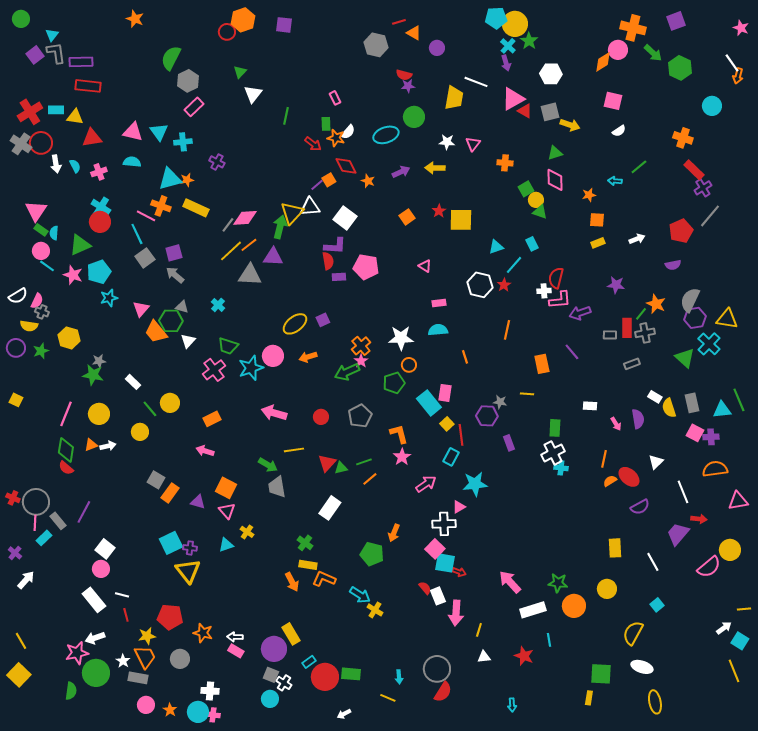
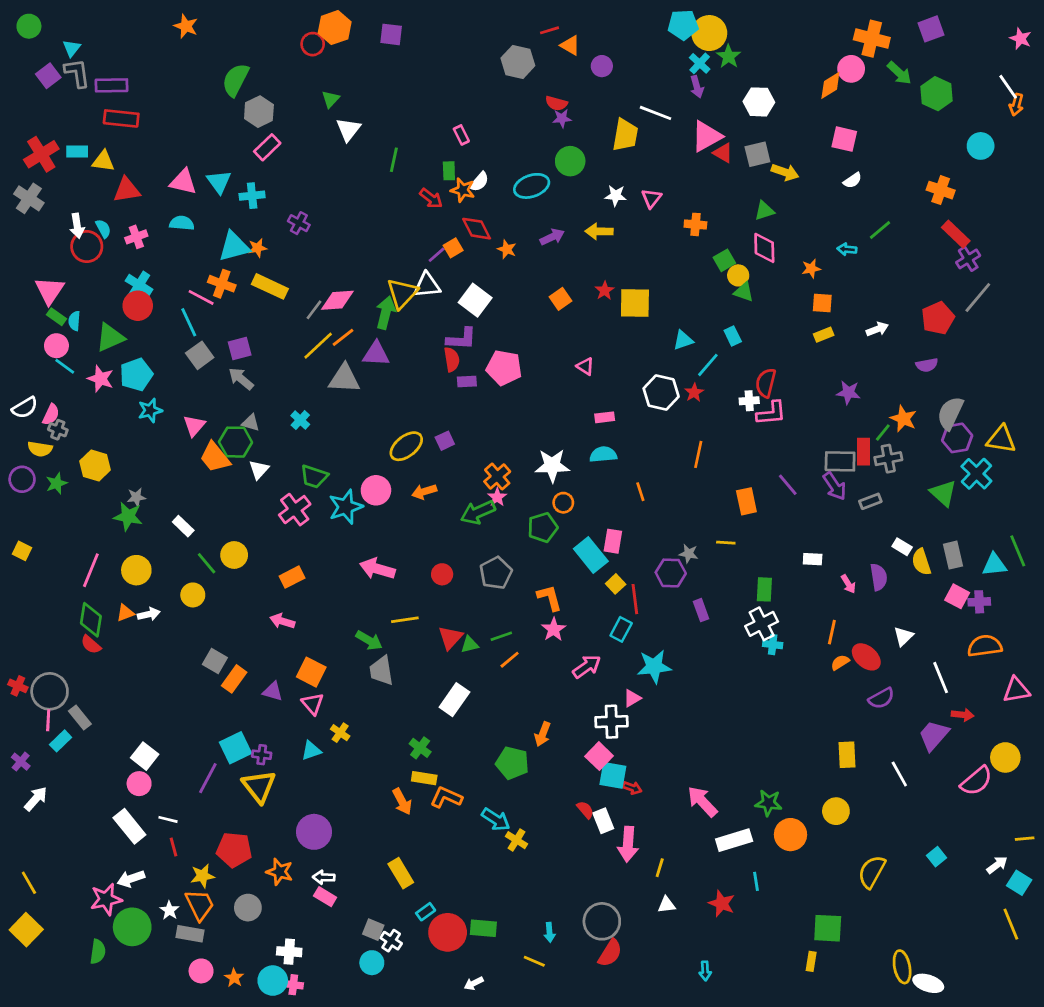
red circle: (41, 143) -> (87, 247), moved
purple arrow: (580, 313) -> (835, 486), moved, turned -105
gray rectangle: (610, 335) -> (840, 461), size x1.6
purple line: (84, 512) -> (208, 778), moved
cyan square: (657, 605) -> (936, 857), moved
purple circle: (274, 649) -> (314, 832), moved
white ellipse: (642, 667) -> (928, 983), moved

